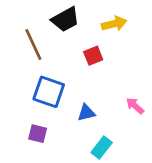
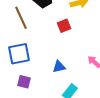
blue square: (49, 92) -> (19, 54), moved, turned -30

